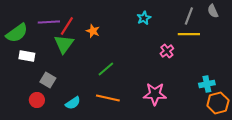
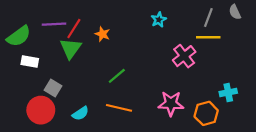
pink cross: (167, 51) -> (184, 56), size x1.5
red circle: (37, 100) -> (41, 110), size x1.6
orange hexagon: (218, 103) -> (206, 113), moved

